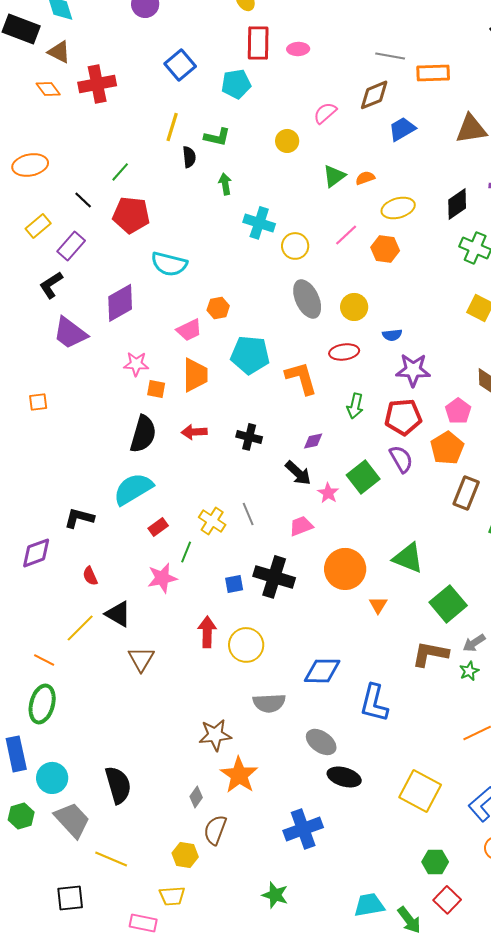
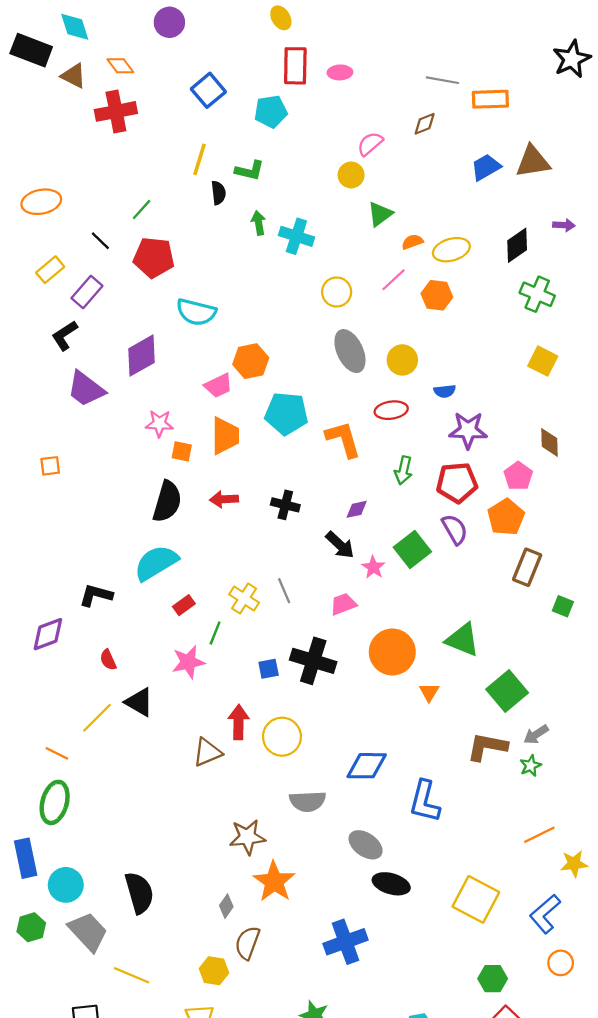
orange diamond: (48, 89) -> (120, 66), moved
brown diamond: (374, 95) -> (425, 124), size x0.7
blue trapezoid: (402, 129) -> (486, 167), moved
yellow circle: (287, 141) -> (351, 175), moved
orange semicircle: (365, 178) -> (412, 242), moved
cyan cross: (259, 223) -> (296, 236), moved
orange hexagon: (218, 308) -> (251, 361), size x1.4
brown triangle: (141, 659) -> (207, 752), moved, turned 36

